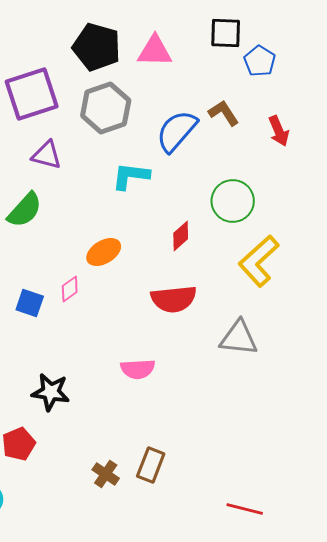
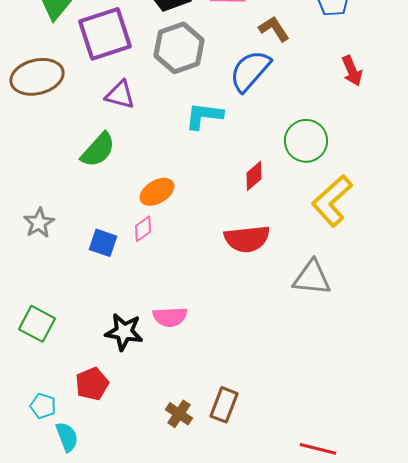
brown L-shape: (224, 113) -> (274, 29), moved
orange ellipse: (104, 252) -> (157, 192), moved
pink semicircle: (138, 369) -> (170, 317), moved

